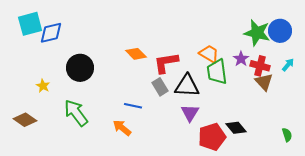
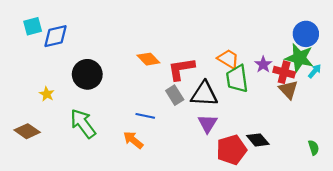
cyan square: (30, 24) -> (33, 26), size x0.7
green star: (257, 33) -> (299, 58), moved

